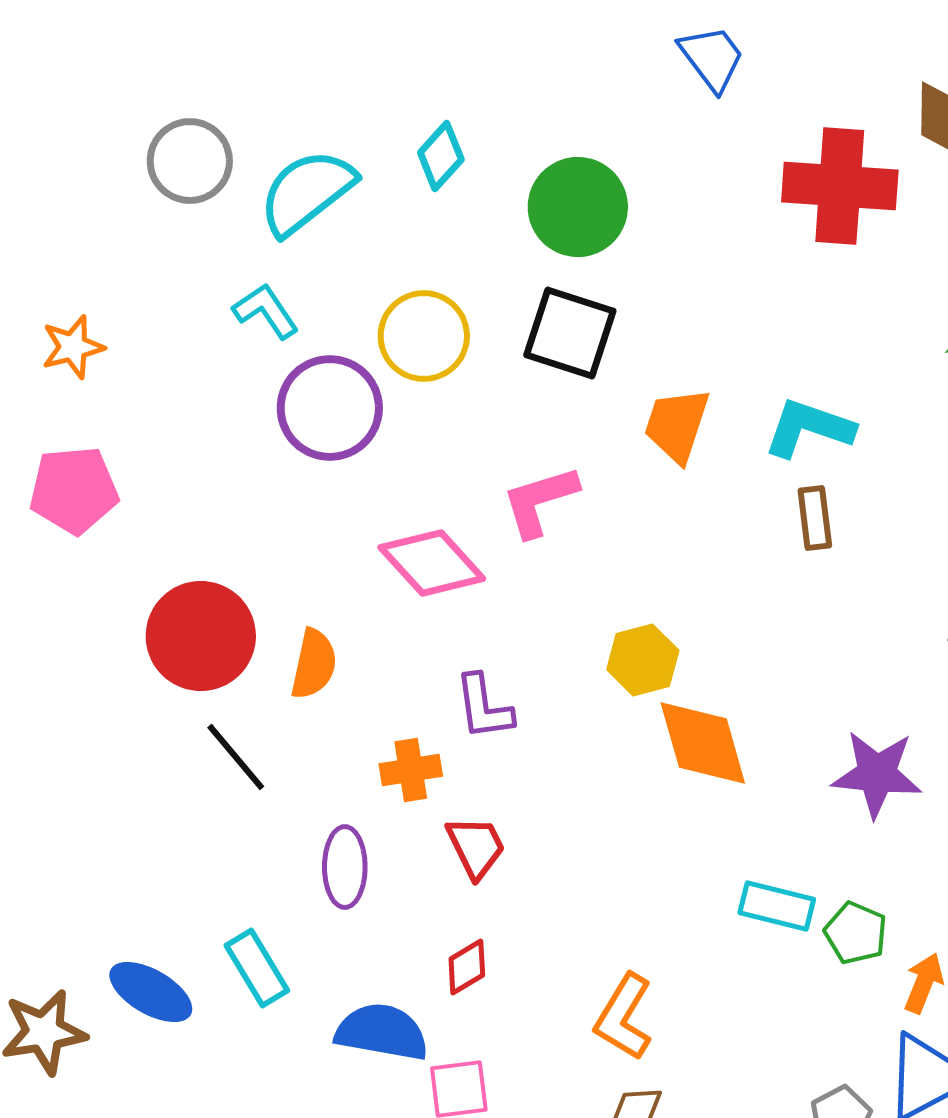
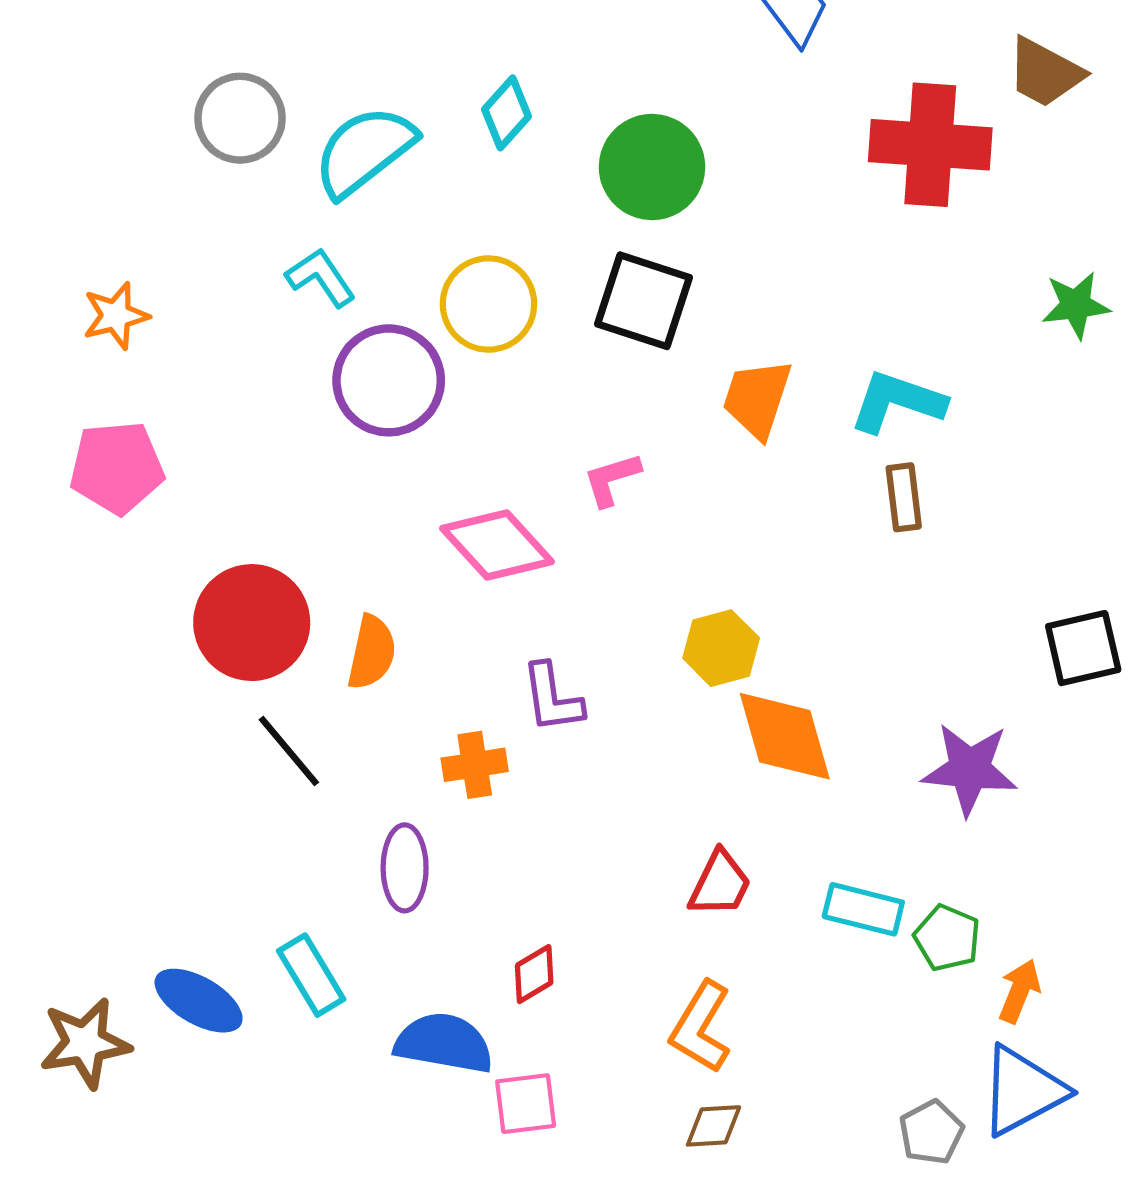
pink L-shape: (540, 501) -> (612, 479), size x0.7
red trapezoid: (476, 847) -> (720, 884), moved, turned 52

